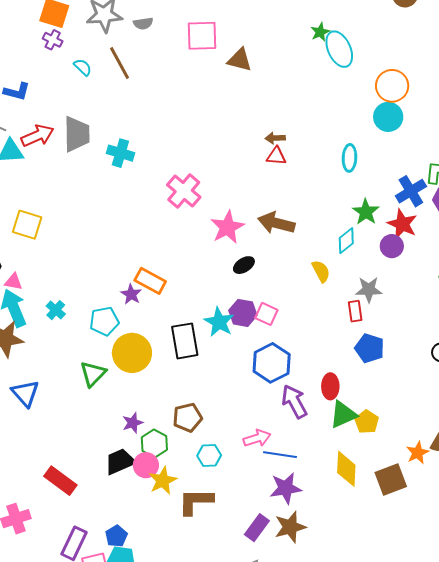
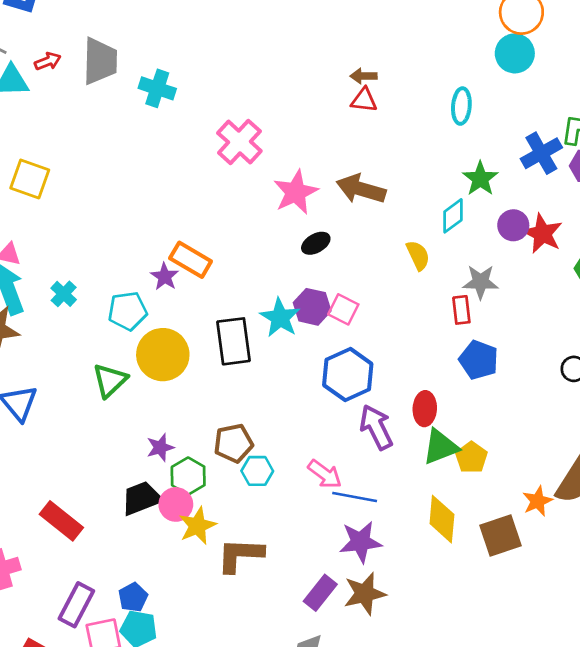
red arrow: (37, 136) -> (48, 61), size x0.6
red star: (402, 224) -> (543, 234), moved
pink arrow: (257, 438) -> (325, 474), turned 52
cyan hexagon: (209, 455) -> (257, 471), moved

